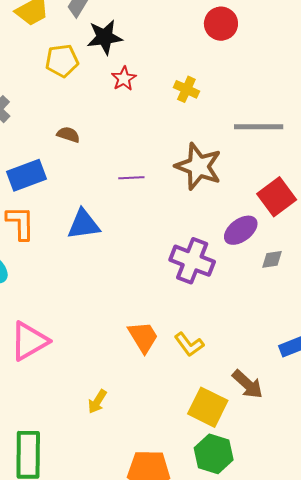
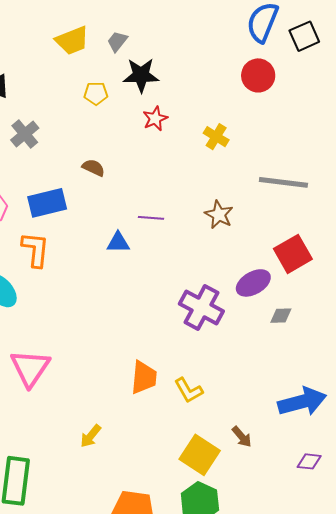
yellow pentagon: (62, 61) -> (96, 93), size x0.7
brown star: (198, 166) -> (219, 215), size x0.6
blue triangle: (84, 224) -> (118, 243), moved, size x0.7
orange trapezoid: (143, 337) -> (144, 377), turned 30
pink triangle: (29, 341) -> (30, 368), turned -33
brown arrow: (247, 384) -> (242, 437), size x0.7

